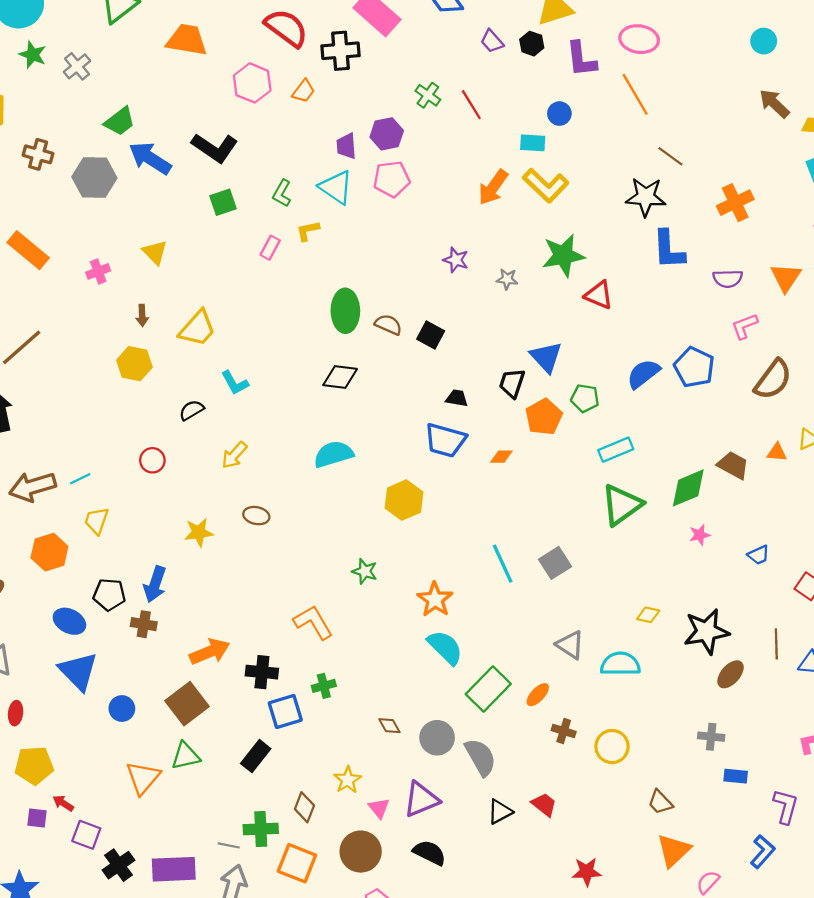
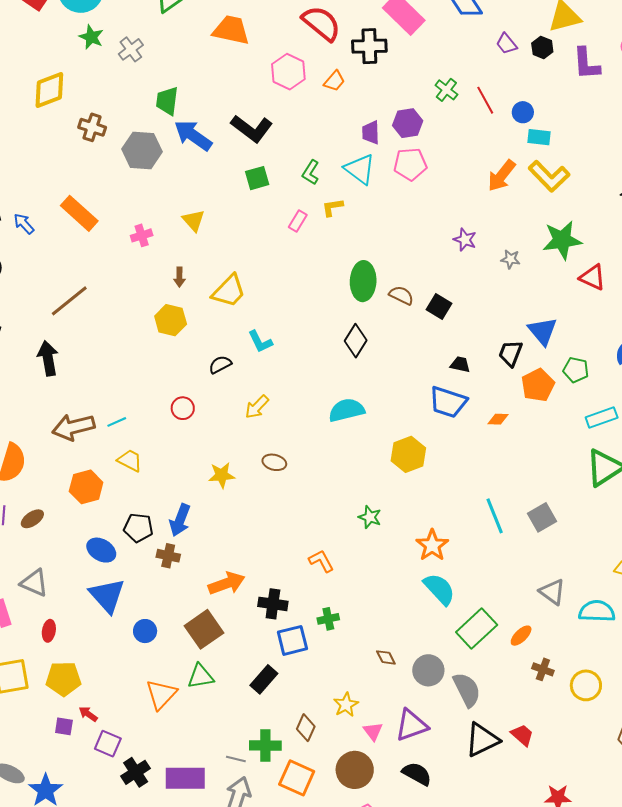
blue circle: (559, 114) -> (523, 112), moved
green trapezoid: (120, 121) -> (167, 101), turned 132
black diamond: (340, 377) -> (356, 341), turned -68
yellow trapezoid: (97, 521) -> (130, 460), turned 96
orange L-shape: (313, 622) -> (321, 561), size x0.7
black triangle: (500, 812) -> (482, 740), size x1.5

